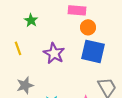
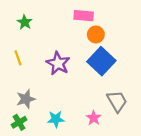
green star: (31, 20) -> (25, 22), moved
blue square: (93, 51) -> (101, 61), turned 30

